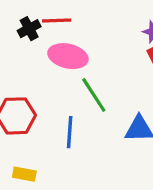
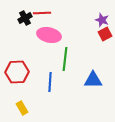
green line: (94, 95) -> (65, 59), turned 40
yellow rectangle: (24, 174) -> (22, 108), turned 48

